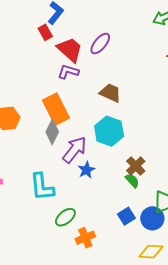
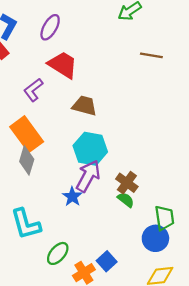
purple ellipse: (100, 44) -> (50, 27), moved
red trapezoid: (70, 50) -> (63, 65), moved
purple L-shape: (68, 72) -> (33, 90), turned -45
purple arrow: (75, 150) -> (88, 176), moved
blue square: (126, 216) -> (107, 261), moved

